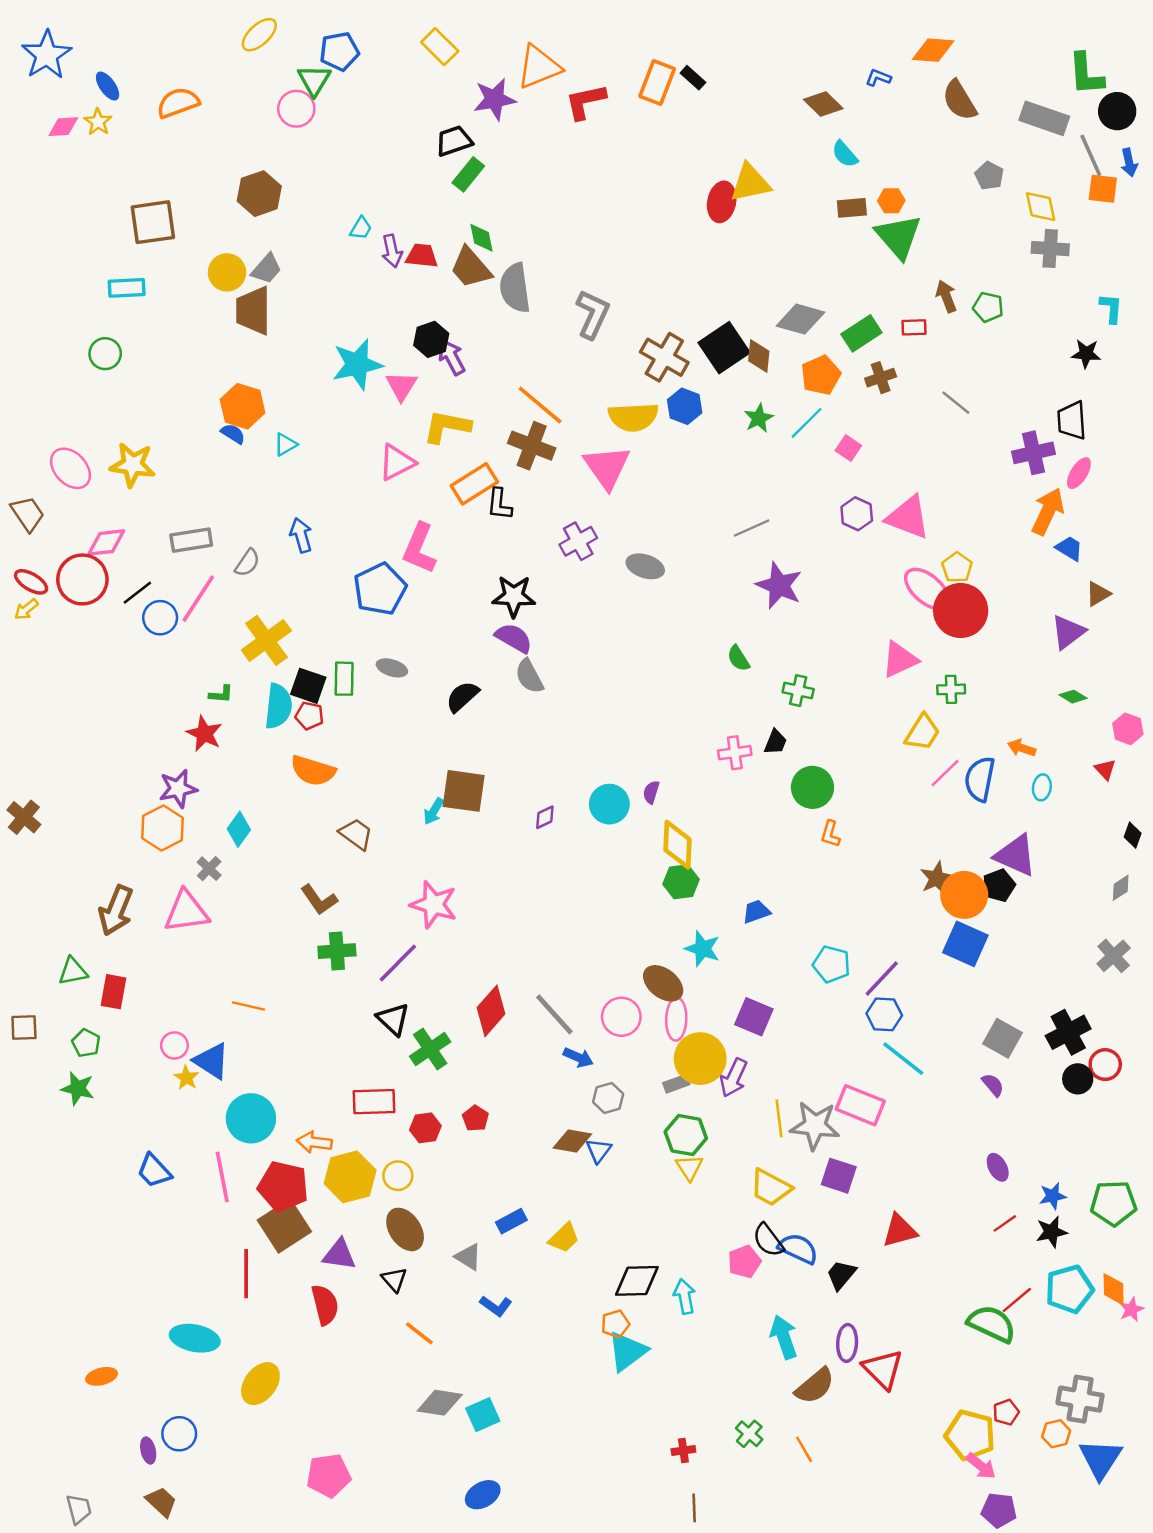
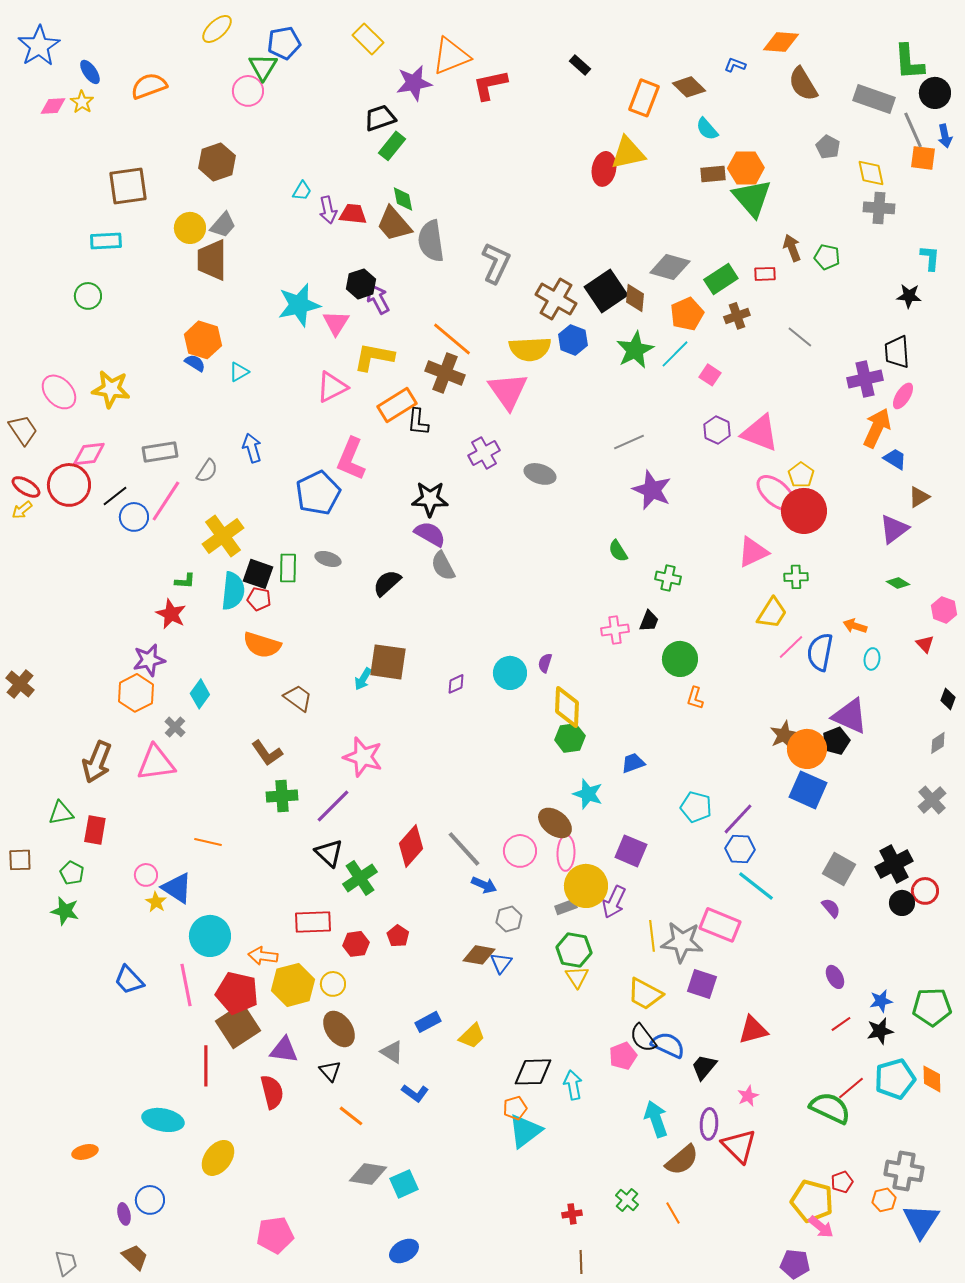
orange rectangle: (657, 82) -> (644, 98), moved
orange hexagon: (891, 201) -> (746, 168), size x1.6
green star: (759, 418) -> (635, 350), size x1.5
pink star: (1131, 1310) -> (748, 1096), moved
purple pentagon: (999, 1510) -> (795, 1264), moved

